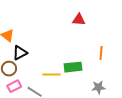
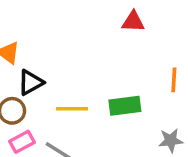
yellow line: (51, 75) -> (72, 109), moved

